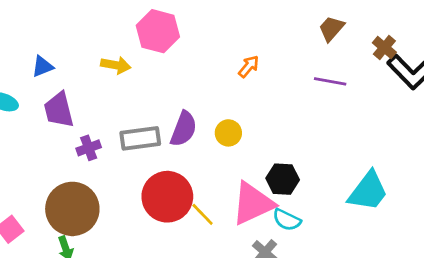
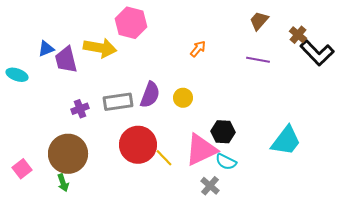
yellow arrow: (116, 65) -> (100, 48), size x1.5
purple trapezoid: (59, 110) -> (66, 60), moved

